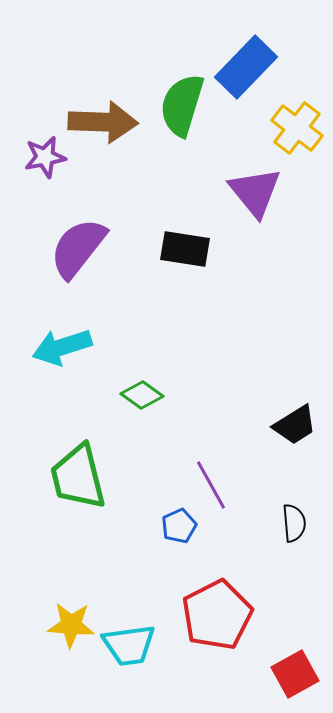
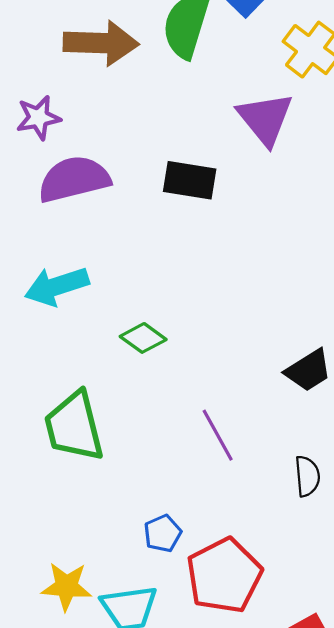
purple star: (45, 157) -> (38, 118), moved
purple semicircle: (78, 248) -> (74, 179), turned 38
blue pentagon: (179, 526) -> (163, 533), moved

